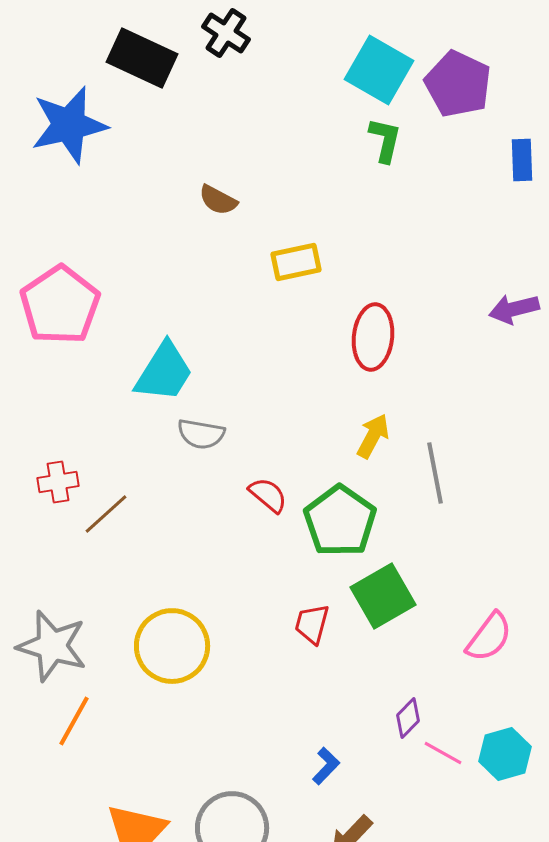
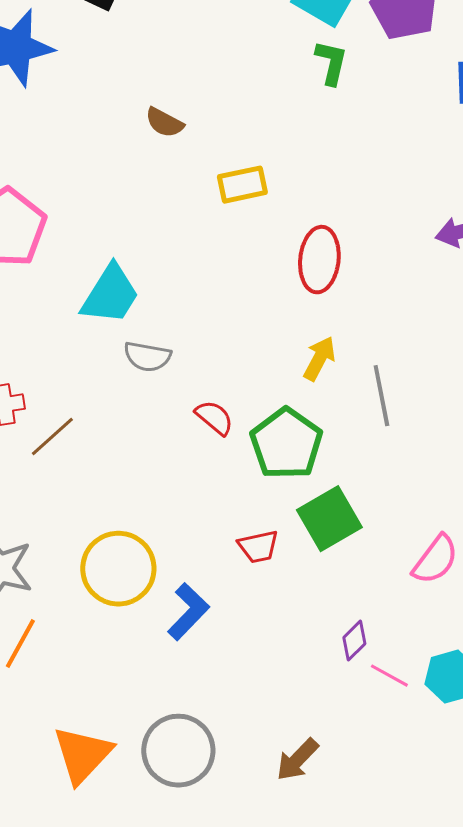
red trapezoid: (312, 624) -> (258, 547), turned -117
blue L-shape: (326, 766) -> (188, 612), moved, size x1.5

